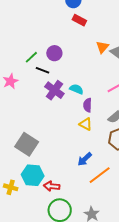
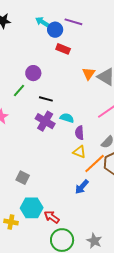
purple circle: (54, 53) -> (33, 73), moved
black line: (42, 70) -> (46, 99), moved
gray square: (27, 144) -> (23, 178), size x0.6
orange line: (100, 175) -> (95, 163), moved
red arrow: (52, 186) -> (52, 217), turned 35

